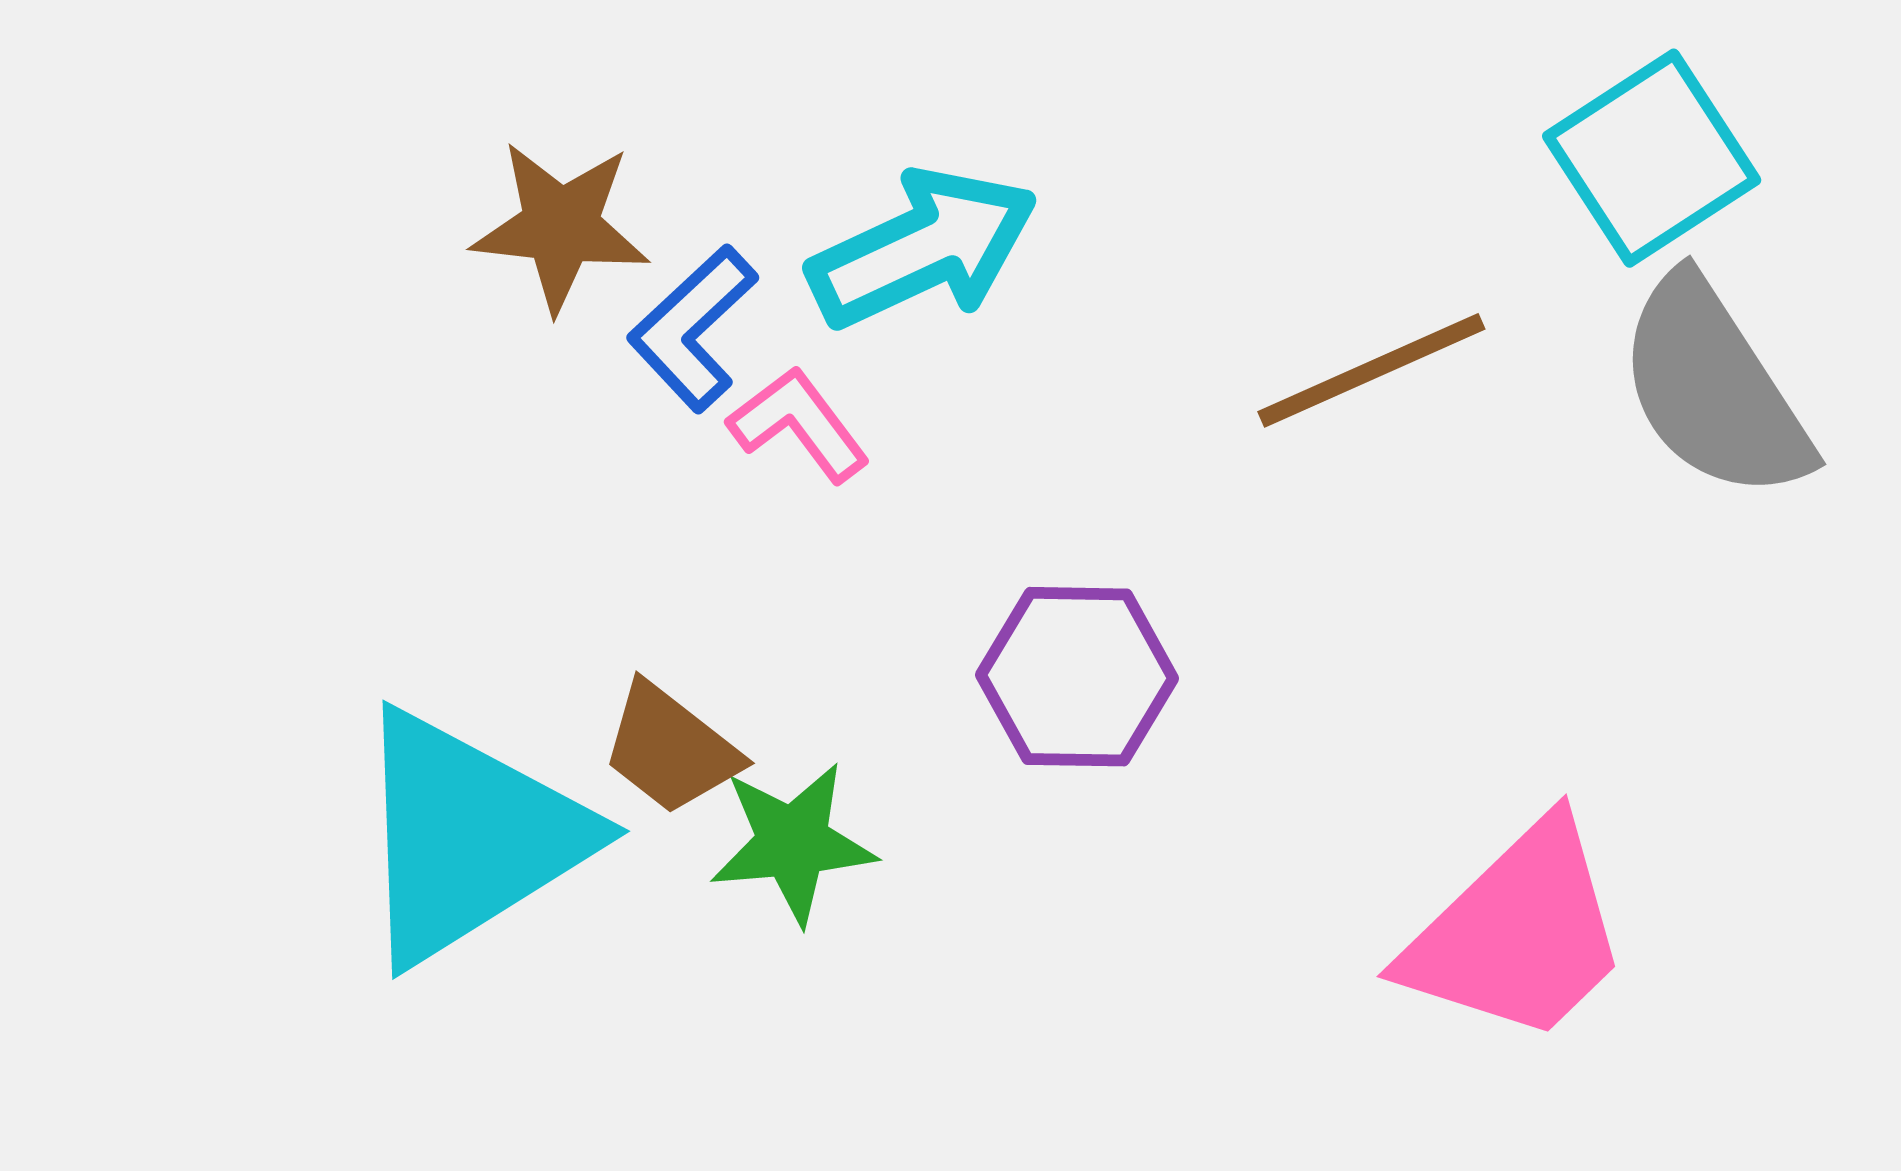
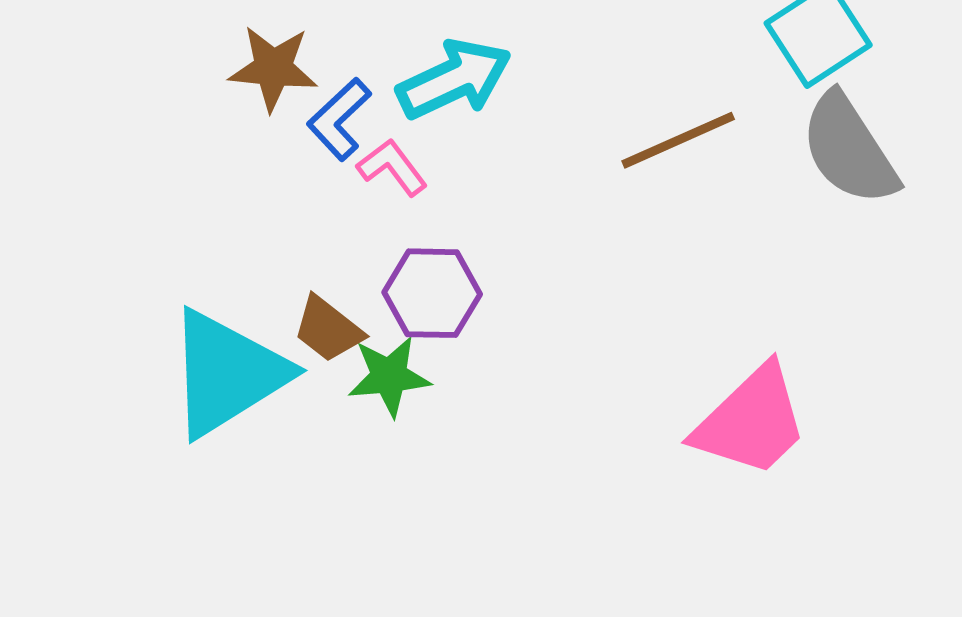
purple hexagon: (1077, 677) -> (432, 293), moved

